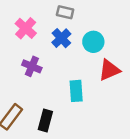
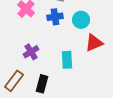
blue cross: (61, 38) -> (55, 17), turned 35
purple cross: (32, 66) -> (31, 52), moved, turned 35

